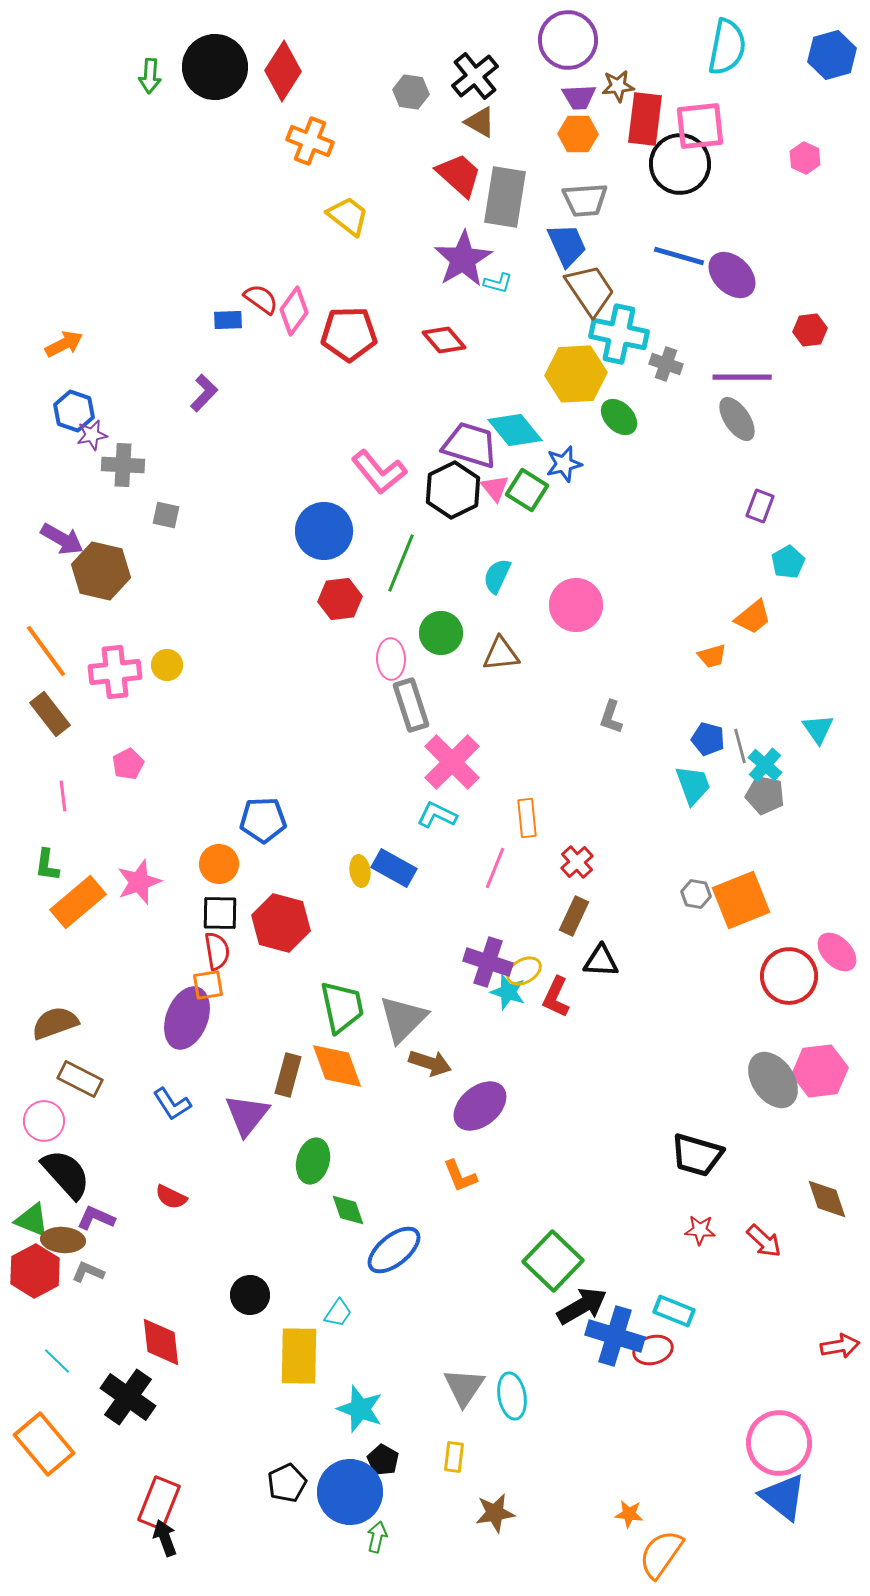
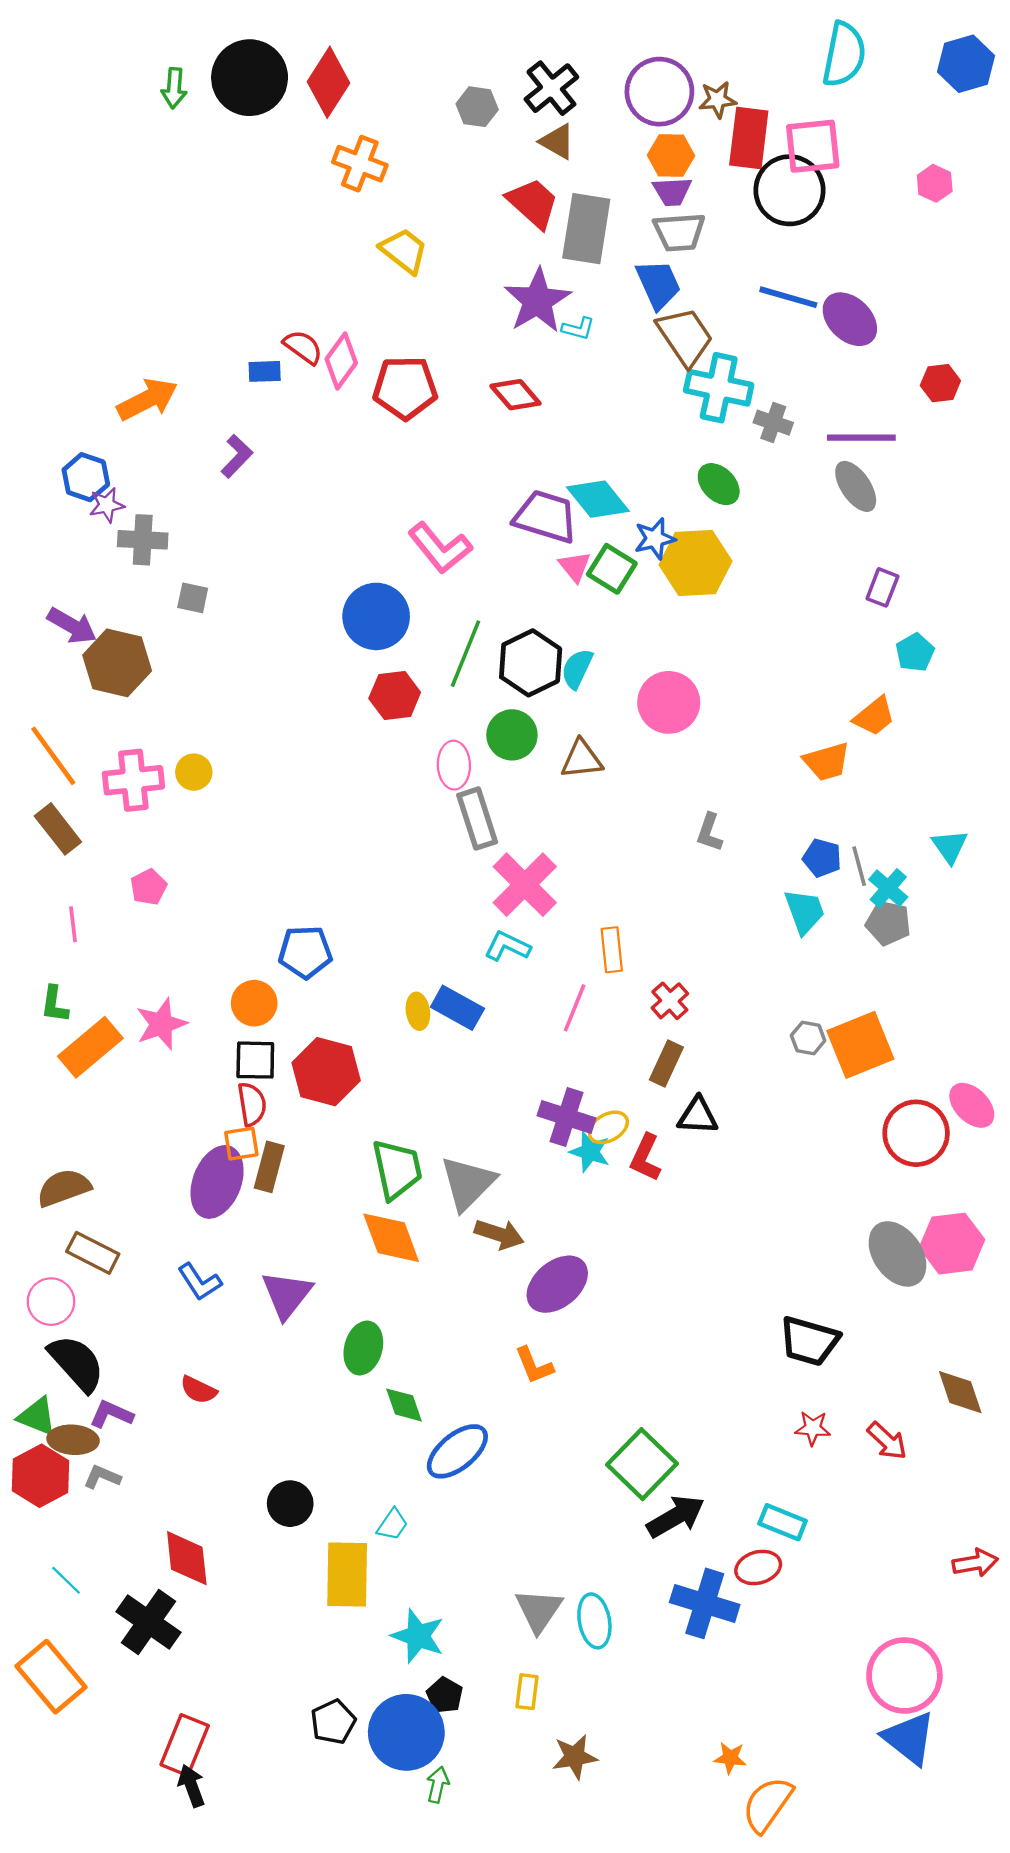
purple circle: (568, 40) -> (659, 92), moved
purple trapezoid: (579, 97) -> (672, 191), moved
orange arrow: (64, 344) -> (147, 399), moved, size x1.4
yellow hexagon: (576, 374) -> (695, 563), moved
black hexagon: (453, 490) -> (531, 663), moved
orange trapezoid: (712, 656) -> (827, 762), size x1.4
brown rectangle: (288, 1075) -> (269, 1167), moved
blue cross: (615, 1336) -> (705, 1603), moved

